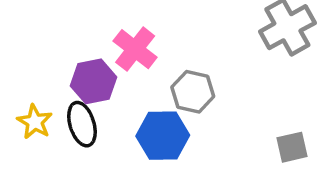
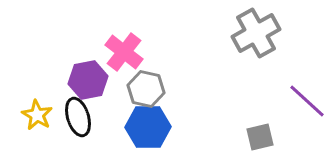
gray hexagon: (193, 92) -> (146, 89), moved

